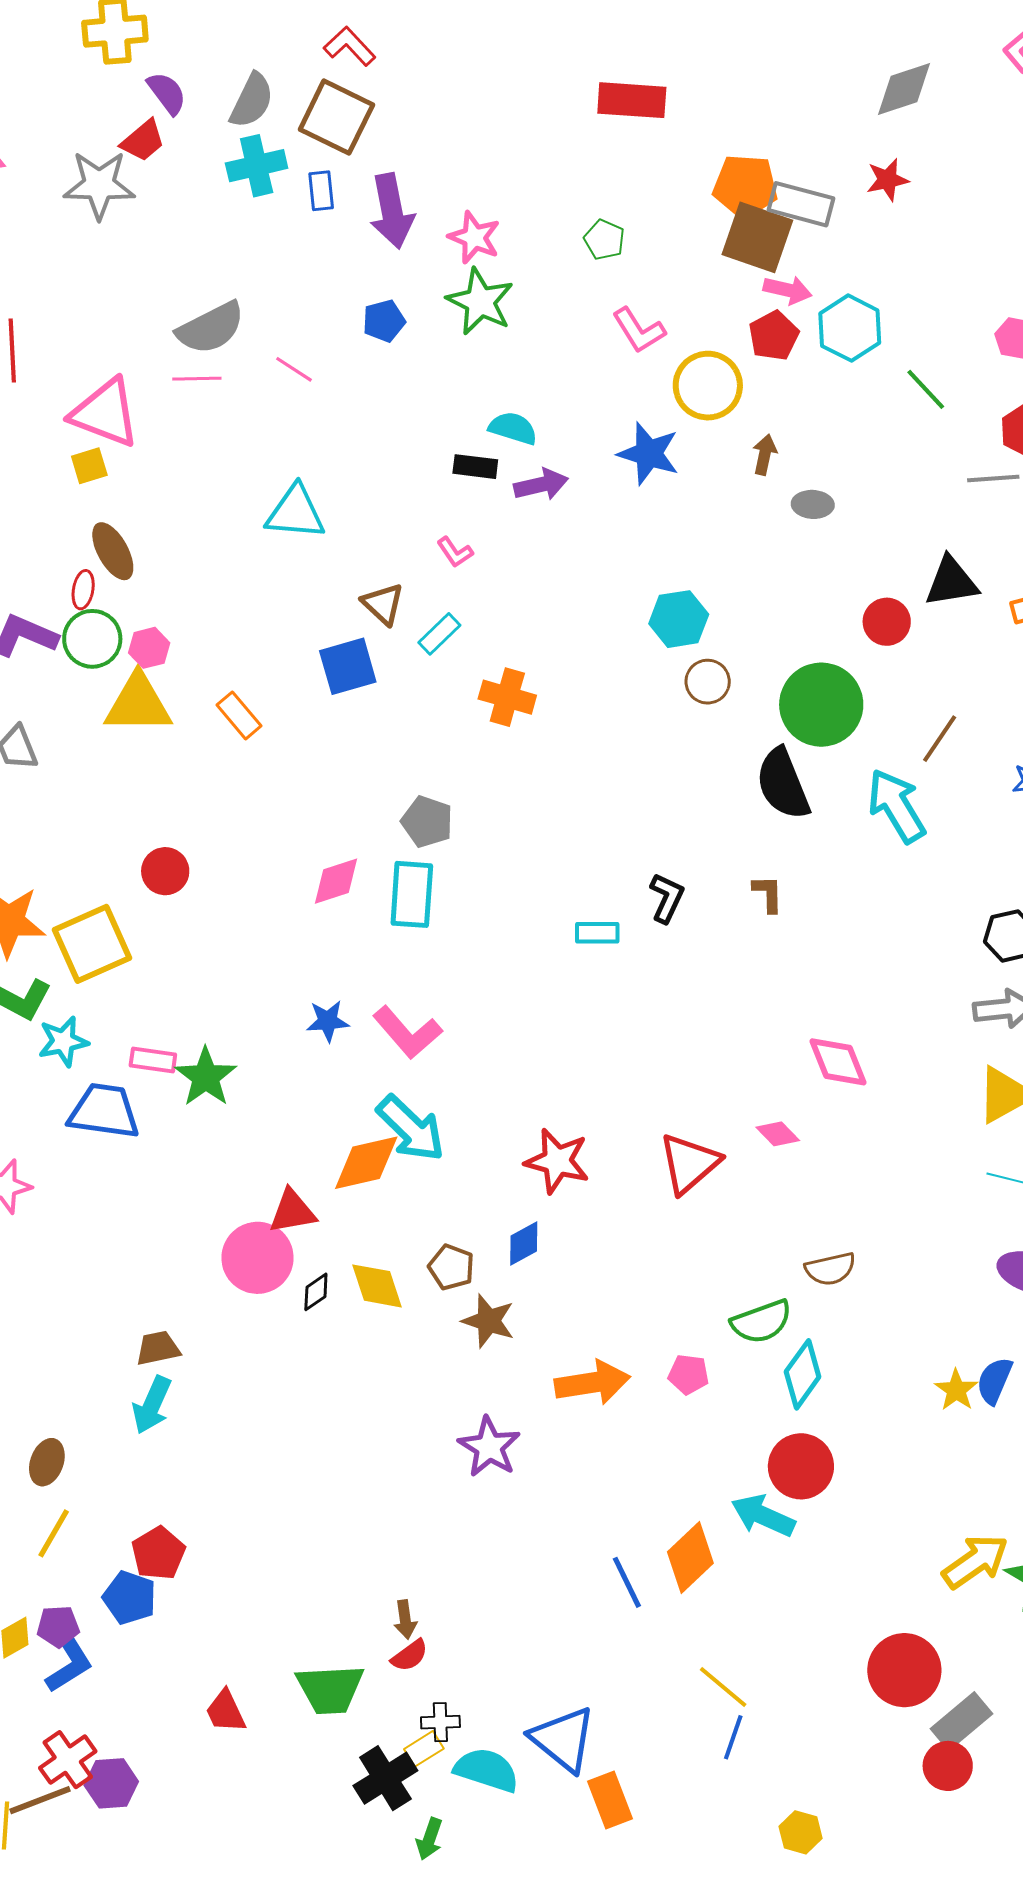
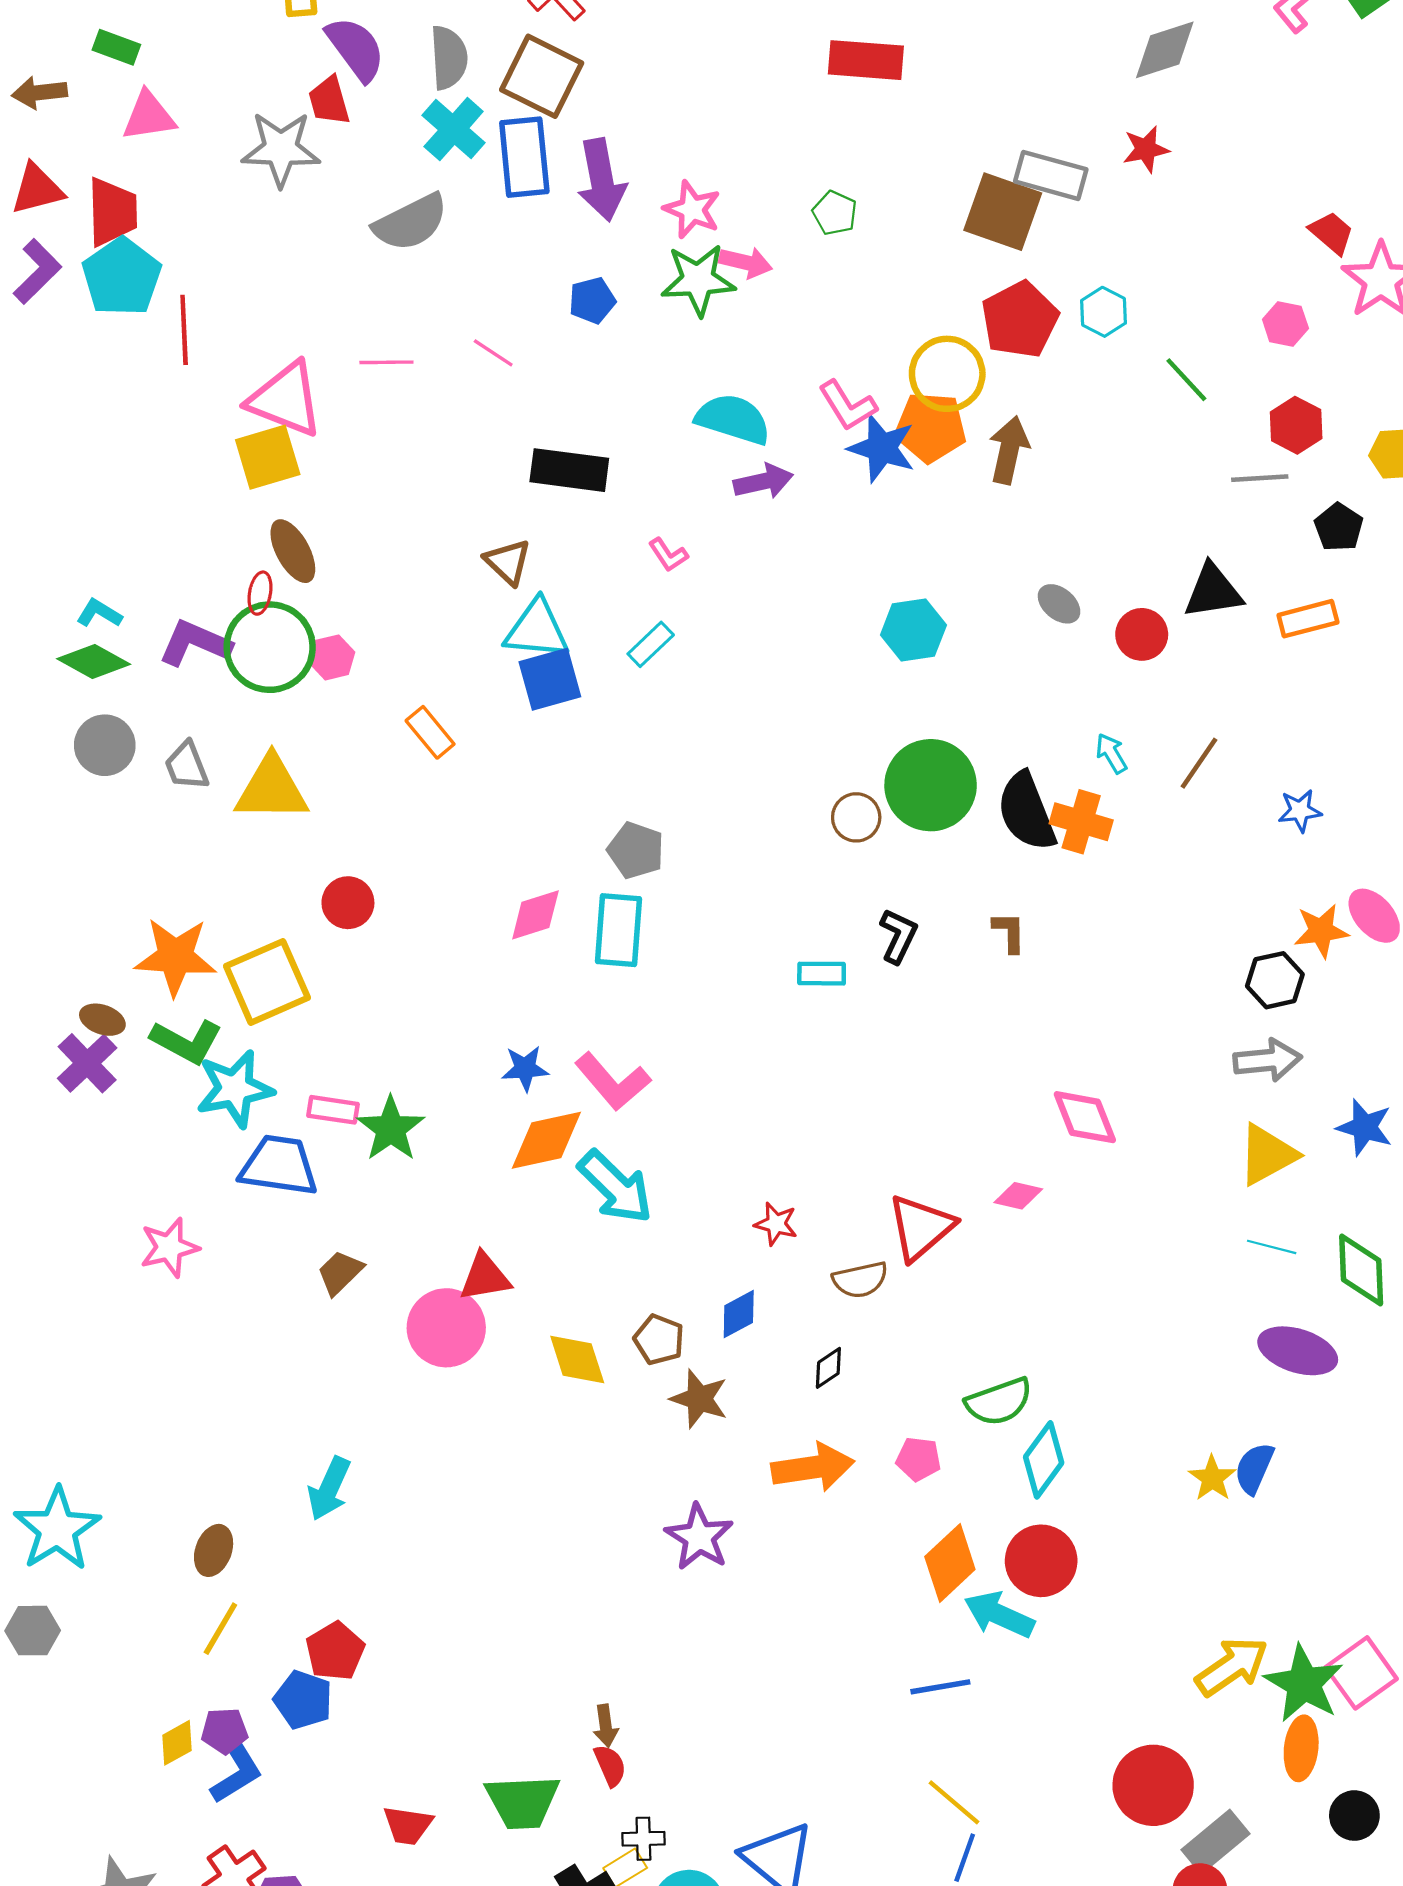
purple semicircle: (167, 93) -> (356, 49), size x1.4
gray semicircle: (252, 101) -> (449, 58), turned -30
red trapezoid: (143, 141) -> (329, 101), turned 114
cyan cross: (257, 166) -> (454, 129), turned -36
orange pentagon: (745, 186) -> (930, 427), moved
blue rectangle: (321, 191) -> (524, 157), size x1.8
pink arrow: (787, 290) -> (746, 262), moved
green star: (480, 302) -> (698, 280), turned -30
gray semicircle: (211, 328) -> (411, 222), moved
cyan hexagon: (850, 328) -> (1103, 312), size x0.7
pink L-shape: (639, 330) -> (848, 405), moved
red pentagon: (774, 336) -> (1020, 320), size x1.4
cyan semicircle: (513, 428) -> (733, 419), size x1.4
brown arrow: (765, 455) -> (1009, 450), size x1.5
yellow square: (89, 466) -> (268, 457), size x1.6
black rectangle: (475, 467) -> (569, 470), moved, size x1.6
gray ellipse: (813, 504) -> (1059, 604), moved, turned 36
cyan triangle: (296, 512) -> (537, 630), moved
brown triangle: (383, 604) -> (508, 562), moved
green circle: (92, 639) -> (270, 647), size x1.4
brown circle: (708, 682) -> (856, 817), moved
orange cross: (507, 697) -> (1081, 822), moved
yellow triangle: (138, 704) -> (272, 789), moved
green circle: (821, 705) -> (931, 785), moved
cyan arrow: (896, 806) -> (1111, 753), moved, size x0.5
cyan star: (63, 1041) -> (235, 1089), size x1.4
pink diamond: (778, 1134) -> (1018, 1196), turned -33
red star: (557, 1161) -> (776, 1224), size x0.6
orange diamond: (366, 1163) -> (546, 1140), moved
brown semicircle: (830, 1269) -> (860, 1280), moved
black diamond: (316, 1292) -> (828, 1368), moved
brown trapezoid: (158, 1348) -> (340, 1272), moved, turned -33
orange diamond: (690, 1557) -> (950, 1563), moved
blue line: (627, 1582) -> (940, 1687), moved, turned -74
red semicircle: (410, 1656) -> (610, 1765), turned -78
red trapezoid: (226, 1711) -> (408, 1825), turned -57

